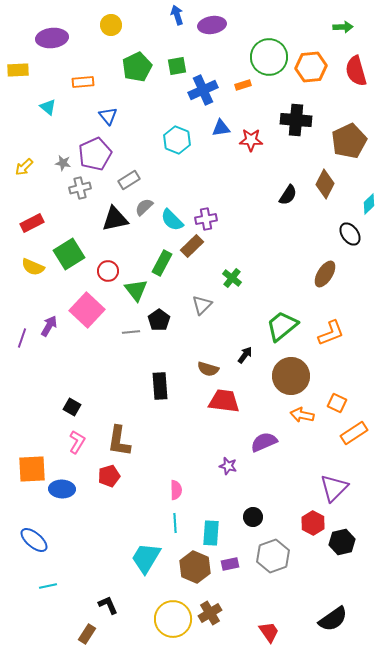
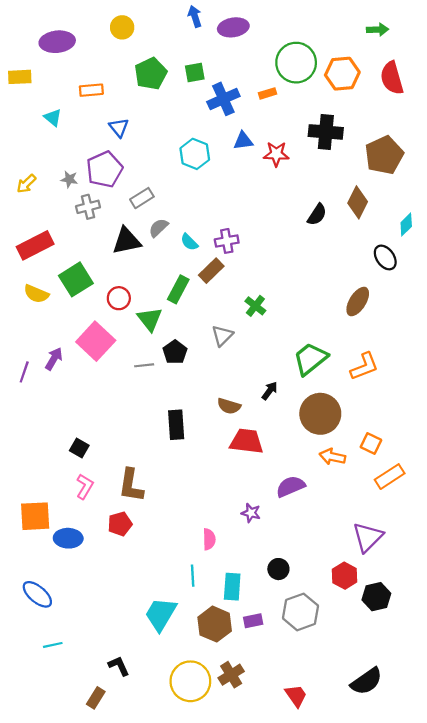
cyan semicircle: (172, 220) -> (189, 242), size x0.7
red rectangle: (32, 223) -> (35, 245), size x1.4
pink semicircle: (176, 490) -> (209, 539), moved

